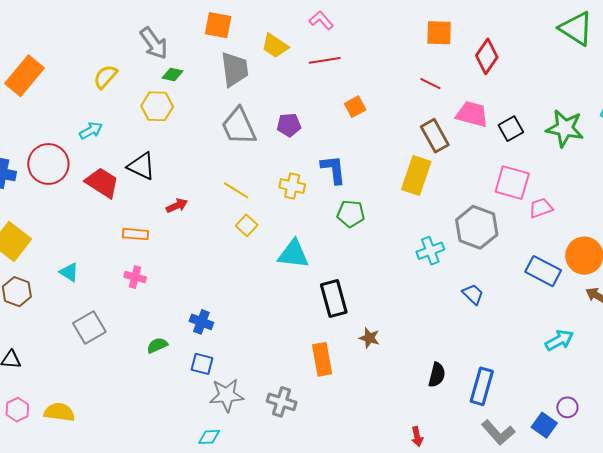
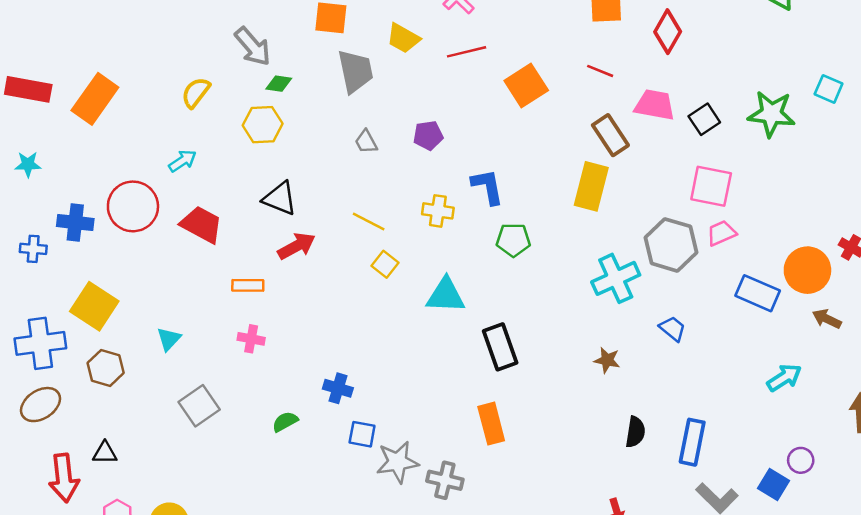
orange square: (355, 107) -> (526, 86), moved, size x1.6
gray trapezoid: (239, 126) -> (366, 142), size x0.5
black triangle: (141, 166) -> (280, 198), moved
red arrow: (177, 206) -> (296, 246), size x1.4
pink trapezoid: (541, 208) -> (721, 233), moved
cyan cross: (430, 251) -> (616, 278), size x1.4
cyan triangle: (69, 272) -> (169, 339), turned 45
brown star: (369, 338) -> (607, 360), moved
blue square: (202, 364) -> (362, 434), moved
gray star: (227, 395) -> (397, 462), moved

